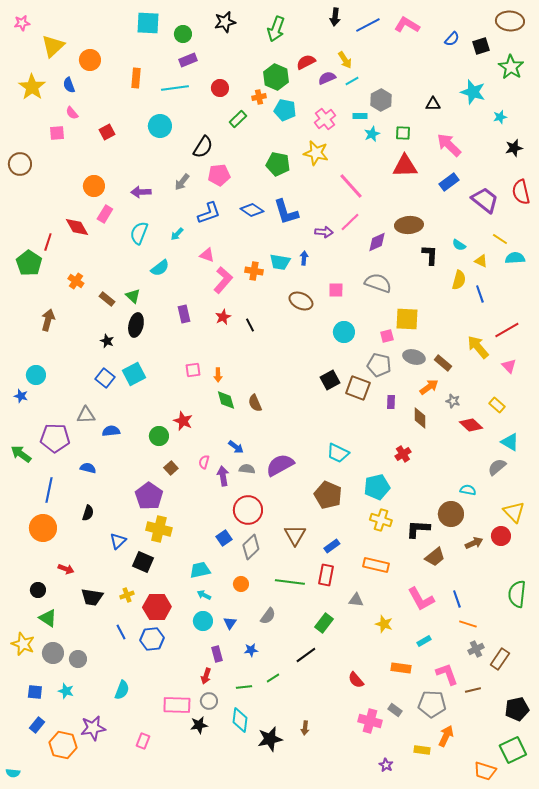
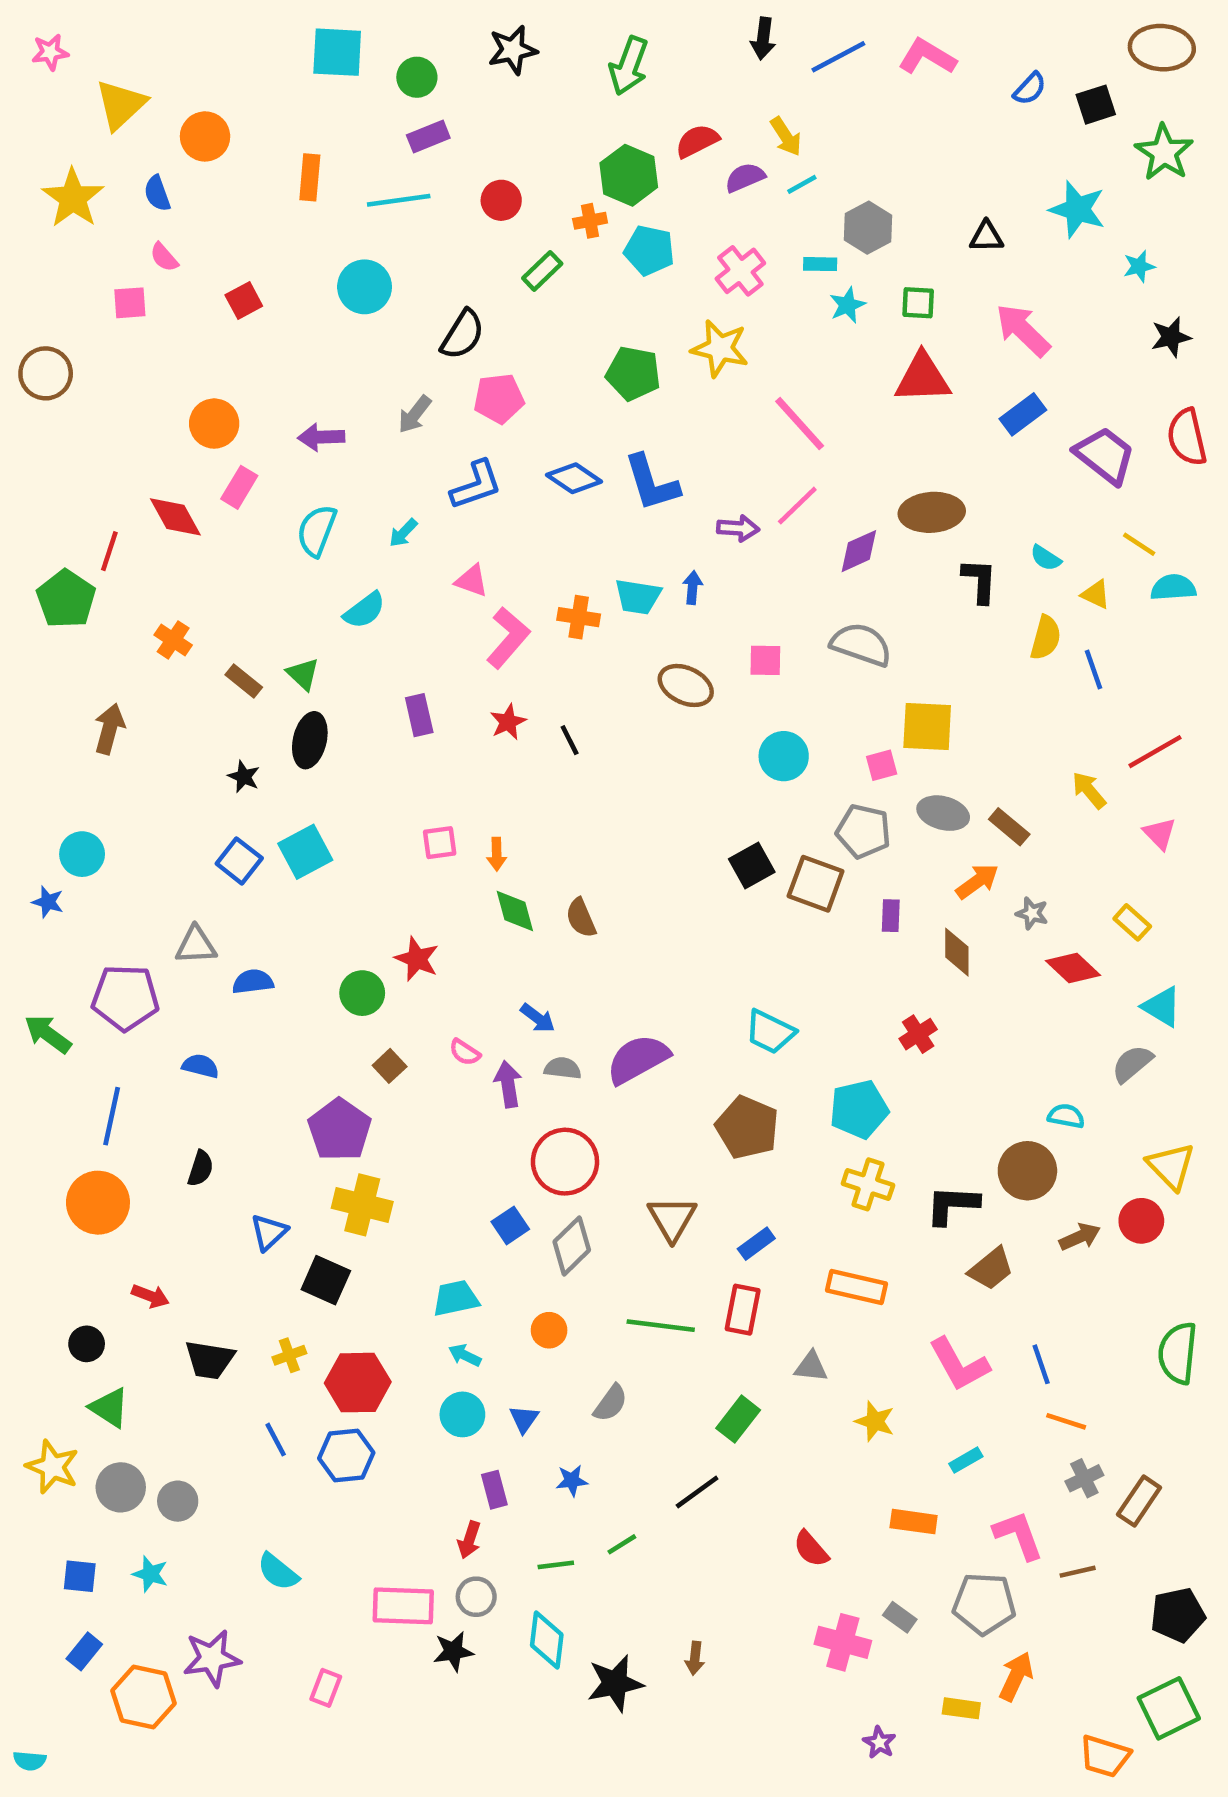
yellow arrow: (478, 347) -> (1089, 790), size x0.7
pink semicircle: (204, 462) -> (465, 1052), turned -72
cyan semicircle: (122, 690) -> (278, 1572), turned 108

